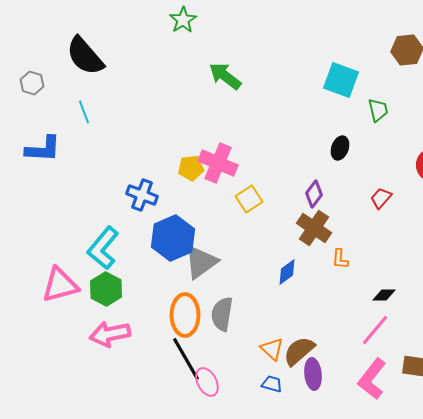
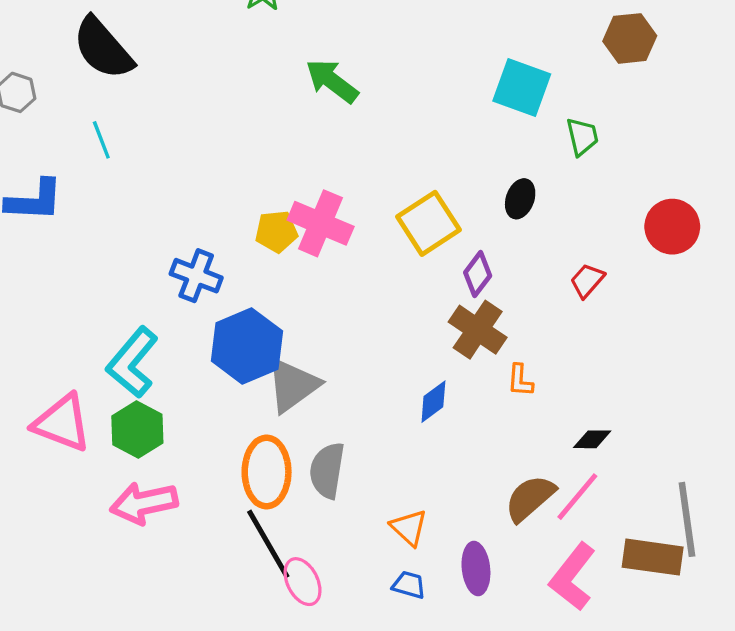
yellow square: (249, 199) -> (429, 223), moved, size x1.4
pink triangle: (60, 285) -> (62, 423), turned 36
brown semicircle: (299, 351) -> (530, 498), moved

